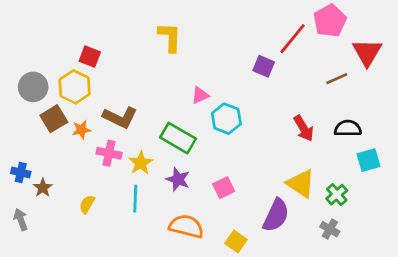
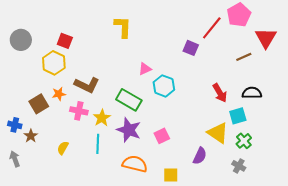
gray circle: (33, 87) -> (21, 40), moved
brown square: (54, 119) -> (39, 104), moved
cyan square: (368, 160) -> (238, 116), moved
purple star: (178, 179) -> (129, 130), size x1.4
purple semicircle: (276, 215) -> (200, 156), size x0.7
yellow square: (236, 242) -> (171, 175), turned -35

